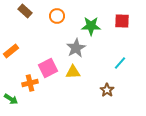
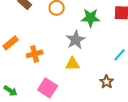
pink square: (48, 68) -> (48, 88), moved, turned -30
orange cross: (30, 83) -> (35, 54), moved

